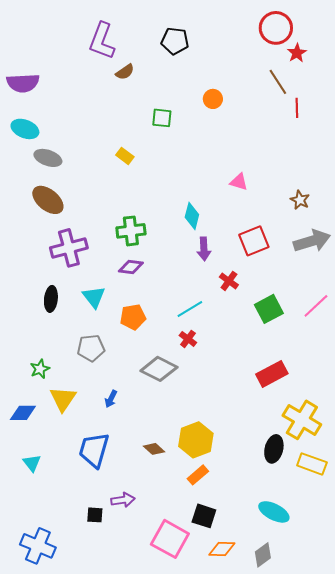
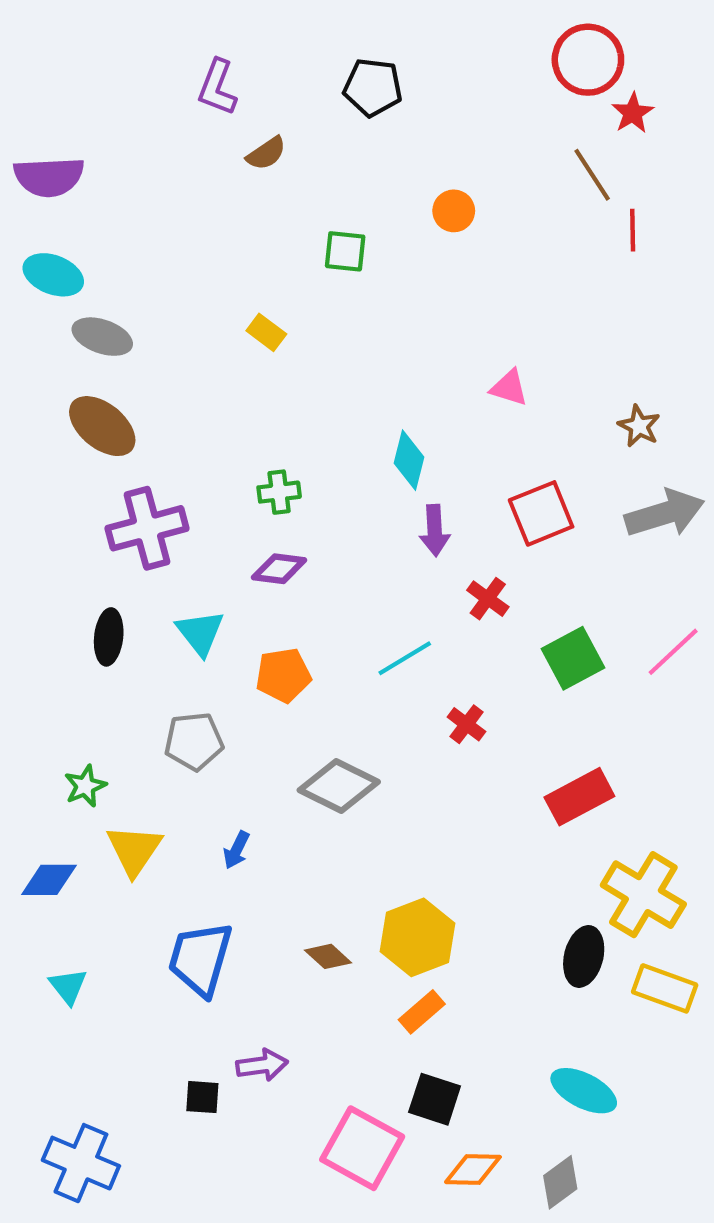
purple L-shape: (102, 41) -> (217, 87), size x0.7
green cross: (131, 231) -> (279, 492), size x0.7
red cross: (188, 339) -> (467, 724), moved

